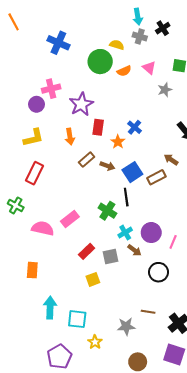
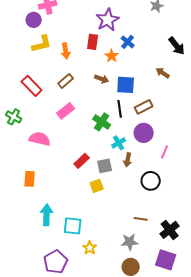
purple star: (81, 104) -> (108, 20), moved
yellow L-shape: (33, 138) -> (42, 44), moved
brown rectangle: (87, 160) -> (66, 81), moved
blue square: (132, 172) -> (126, 85), turned 36
red rectangle: (34, 173) -> (32, 86), turned -70
brown rectangle: (156, 177) -> (144, 107), moved
pink rectangle: (70, 219) -> (66, 111), moved
purple circle: (151, 233) -> (144, 133), moved
brown arrow: (135, 250) -> (128, 160), turned 64
yellow square: (93, 279) -> (97, 186), moved
gray star: (126, 326) -> (130, 242), moved

